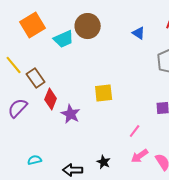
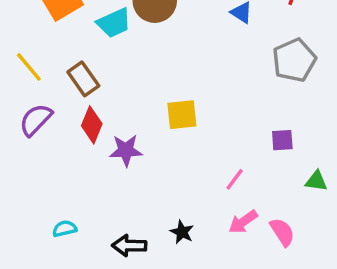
brown rectangle: (36, 78) -> (83, 79), moved
purple semicircle: (18, 108) -> (36, 120), moved
purple star: (71, 114) -> (126, 150), turned -30

